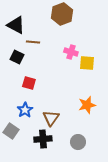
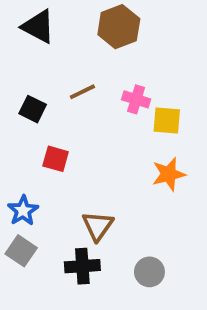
black triangle: (16, 25) -> (38, 27), moved
brown line: (33, 42) -> (82, 92), moved, turned -32
orange star: (87, 105) -> (169, 174), moved
blue star: (25, 110) -> (23, 211), moved

